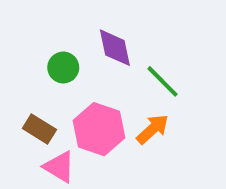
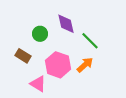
brown rectangle: (39, 129) -> (23, 56), moved

